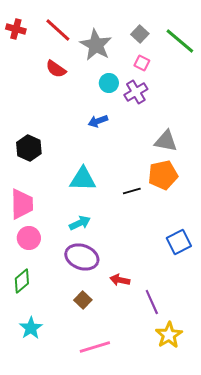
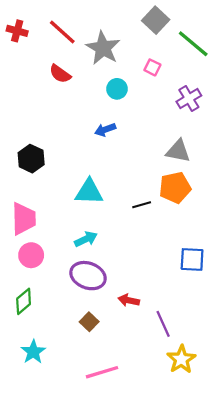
gray square: (140, 34) -> (156, 20), moved, size x1.4
purple cross: (136, 92) -> (189, 99), moved
blue square: (179, 242) -> (192, 259), turned 30

